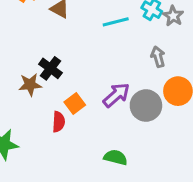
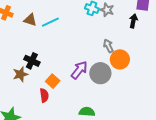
cyan line: (116, 22) -> (50, 22), moved
gray arrow: (158, 57) -> (108, 46), moved

